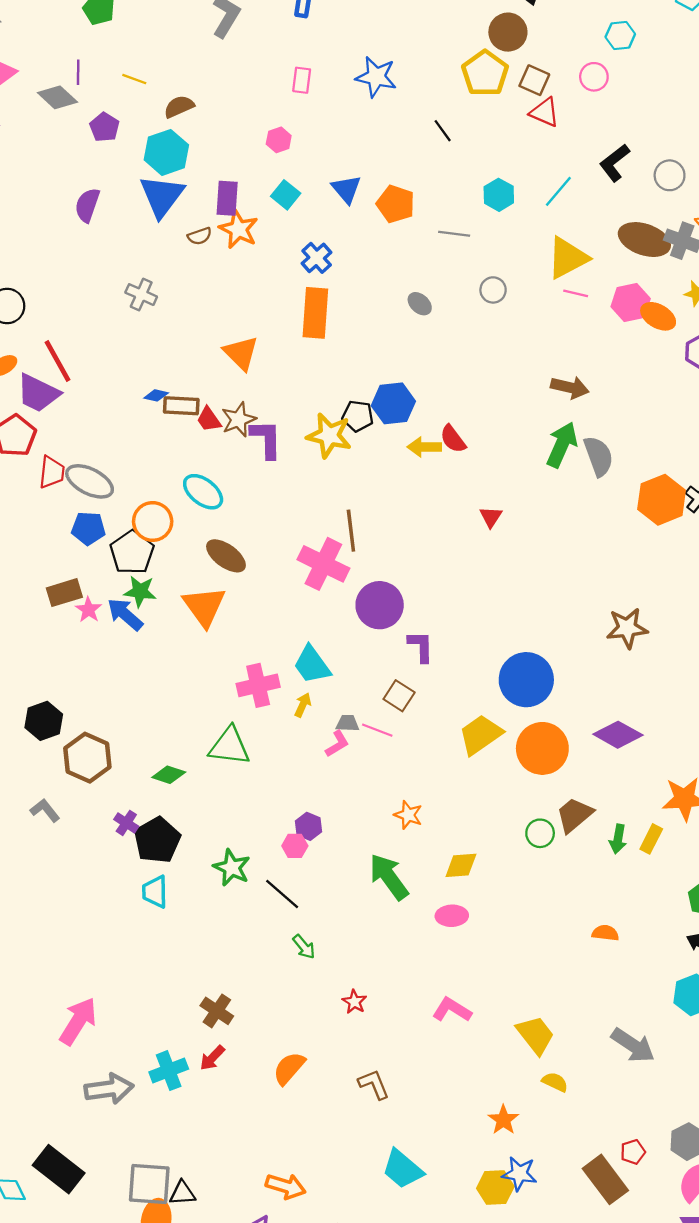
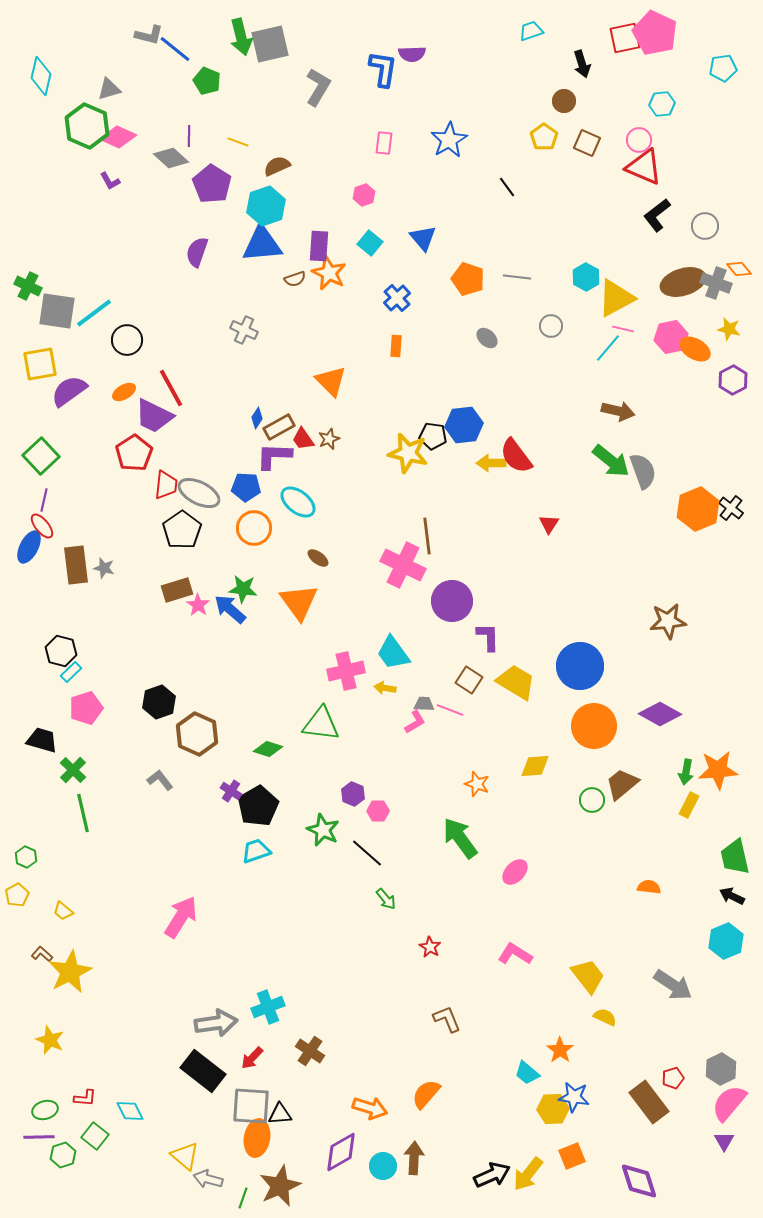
brown circle: (508, 32) -> (564, 101), size x0.7
yellow pentagon: (485, 73) -> (544, 137), size x0.7
blue star: (376, 77) -> (449, 140), turned 30
red triangle: (545, 112) -> (644, 167), moved, size x1.4
purple pentagon: (104, 127) -> (212, 184), size x1.5
cyan line: (558, 191) -> (608, 348), moved
cyan hexagon: (499, 195) -> (586, 277), moved
blue triangle: (162, 196) -> (262, 244), turned 48
orange pentagon: (396, 204) -> (468, 279), moved
brown ellipse: (644, 240) -> (683, 282), turned -36
orange rectangle: (315, 313) -> (396, 346), size x0.5
blue diamond: (156, 395) -> (257, 418), turned -70
brown rectangle: (181, 406) -> (279, 427), turned -32
brown star: (239, 419) -> (329, 439), size x0.7
purple L-shape: (266, 439) -> (274, 456), moved, turned -87
red semicircle: (453, 439) -> (516, 456), size x1.4
green arrow: (562, 445) -> (611, 461), turned 105
blue pentagon: (88, 528) -> (246, 487), moved
black pentagon: (132, 552) -> (182, 530), moved
brown ellipse: (226, 556) -> (318, 558), size x0.6
yellow arrow: (303, 705) -> (385, 688), turned -105
yellow trapezoid: (480, 735) -> (516, 682), moved, turned 66
purple hexagon: (309, 826) -> (353, 794), moved
green arrow: (618, 839) -> (686, 772), moved
yellow diamond: (461, 865) -> (535, 766), moved
cyan trapezoid: (155, 892) -> (256, 851), turned 72
pink ellipse: (452, 916) -> (515, 872), turned -44
brown cross: (217, 1011) -> (310, 1051), moved
pink arrow: (78, 1021) -> (181, 917), moved
red arrow: (212, 1058) -> (252, 1058), moved
orange semicircle: (289, 1068) -> (426, 1094), moved
black rectangle: (59, 1169) -> (203, 1071), moved
cyan trapezoid: (403, 1169) -> (527, 1073), moved, size x0.7

